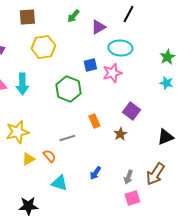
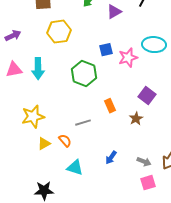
cyan ellipse: (120, 48) -> (154, 45), moved
gray arrow: (128, 177) -> (144, 162), turned -88

